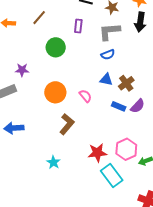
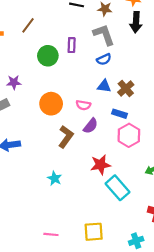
purple rectangle: (78, 26) -> (72, 45), moved
gray L-shape: (109, 32) -> (104, 35), turned 80
pink semicircle: (85, 96) -> (83, 105), turned 144
purple semicircle: (138, 106) -> (91, 126), moved
pink hexagon: (126, 149) -> (129, 135), moved

